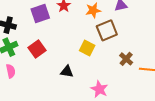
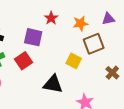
purple square: (40, 14) -> (33, 37), moved, turned 30
black triangle: (67, 72) -> (53, 84), size x1.5

